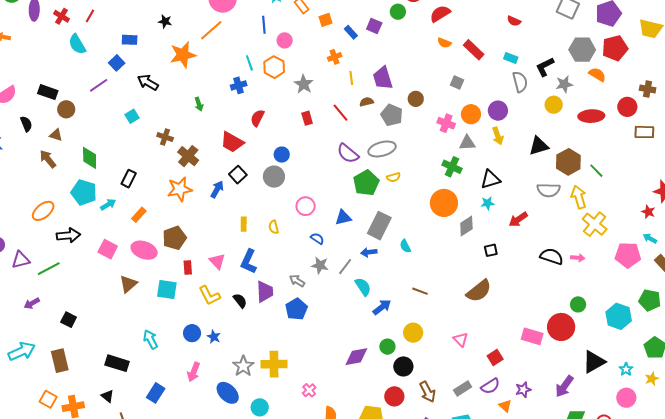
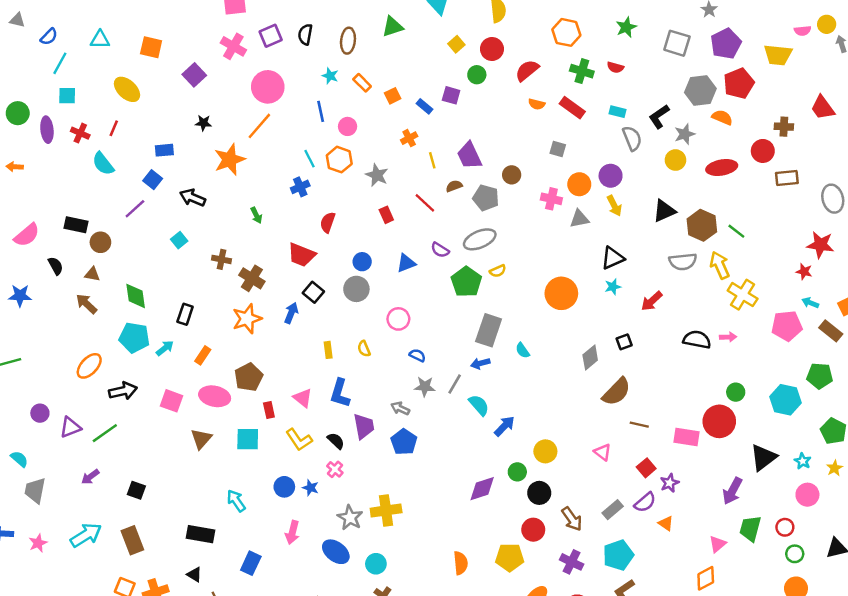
purple semicircle: (348, 153) -> (440, 250), size x0.7
green cross: (452, 167) -> (582, 71), moved
blue triangle: (343, 218) -> (406, 263), moved
gray diamond: (466, 226) -> (590, 357), moved
brown line: (420, 291) -> (639, 425), moved
pink cross: (309, 390) -> (335, 469), moved
purple star: (523, 390) -> (670, 483), moved

